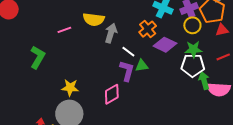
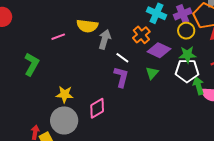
green triangle: (142, 66) -> (152, 73), moved, turned -40
pink diamond: (112, 94) -> (97, 108), moved

